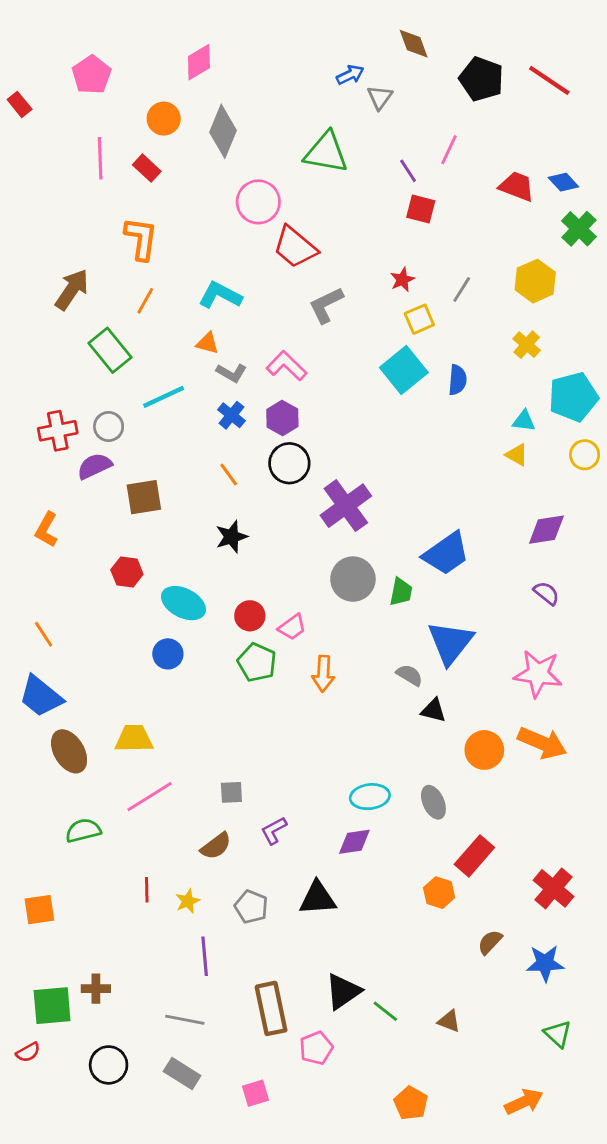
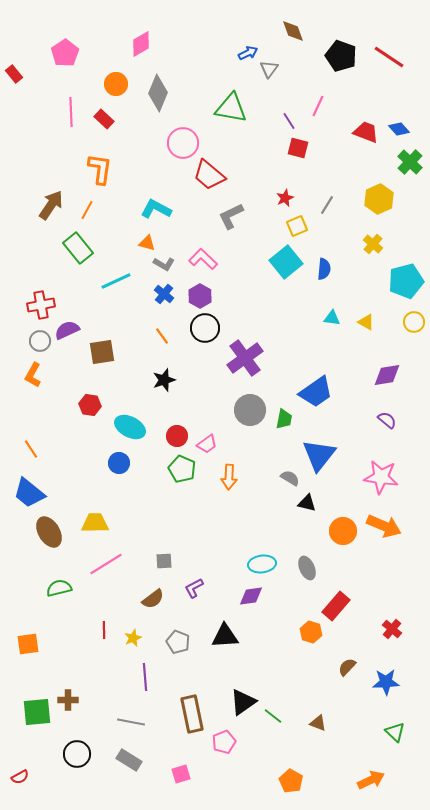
orange line: (145, 301) -> (87, 210), moved
cyan triangle: (524, 421) -> (332, 318), moved
gray circle: (109, 427) -> (40, 341), moved
red cross: (554, 888) -> (392, 629), size x0.7
red semicircle: (28, 1052) -> (20, 777), moved

